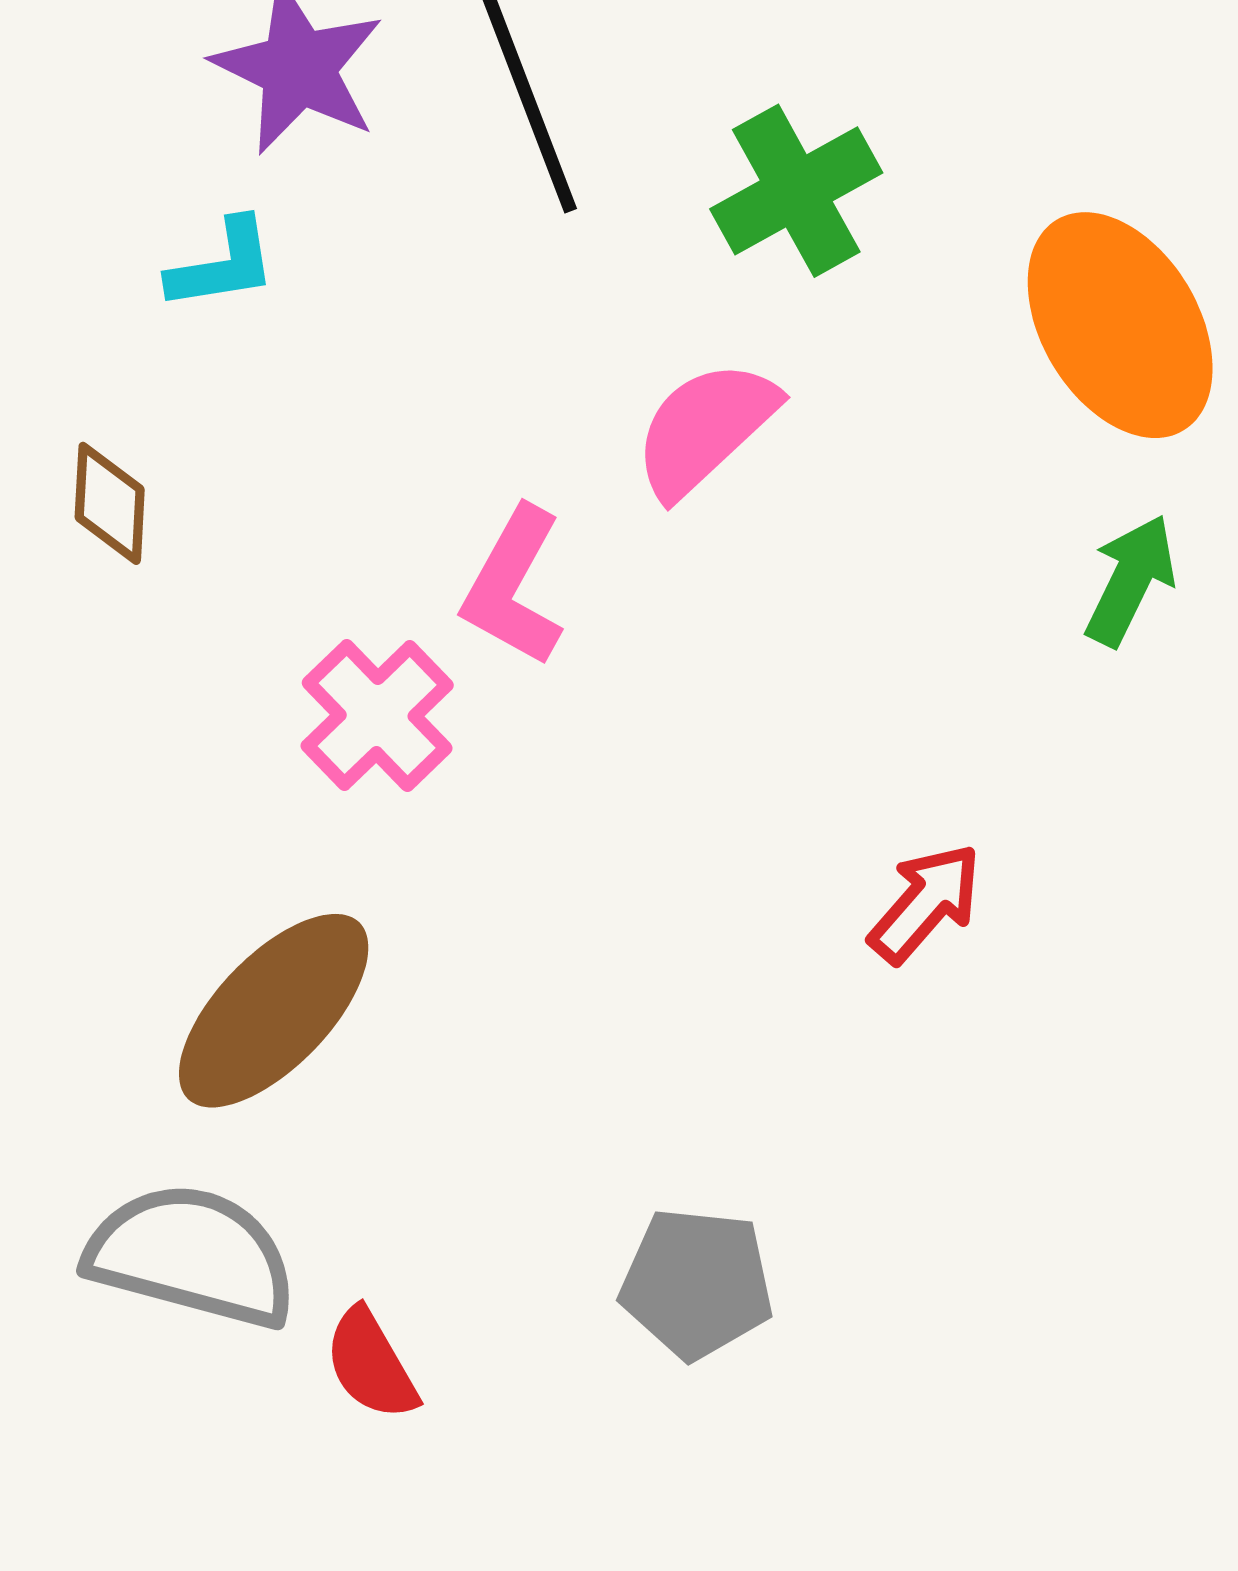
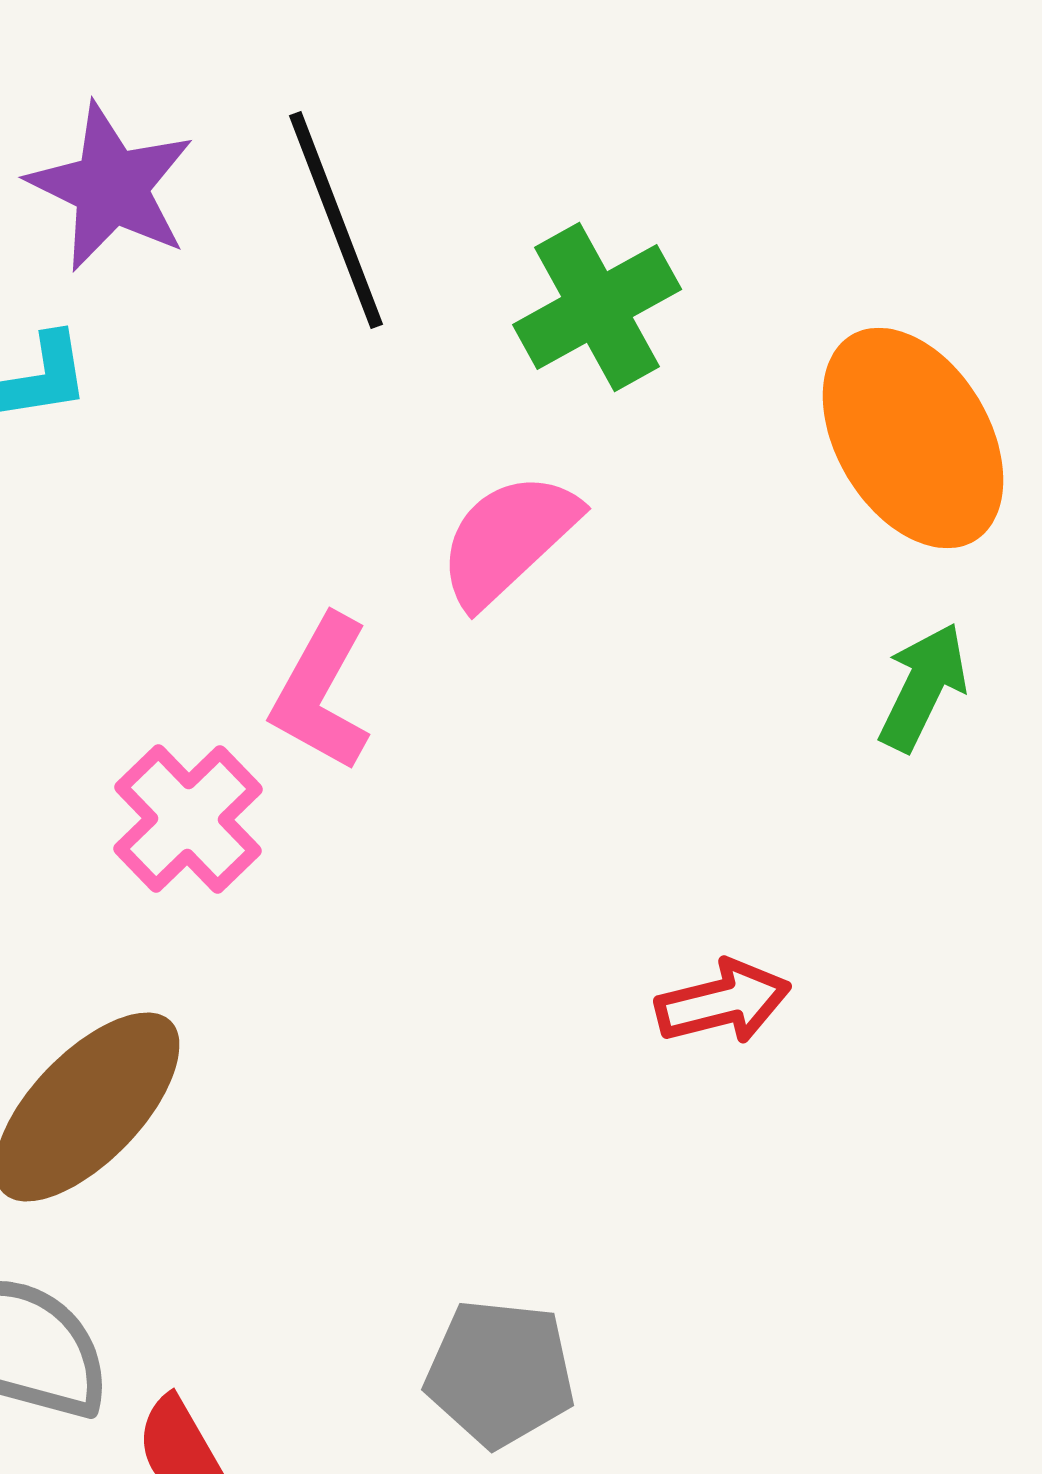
red arrow: (925, 903) -> (723, 1002), turned 35

